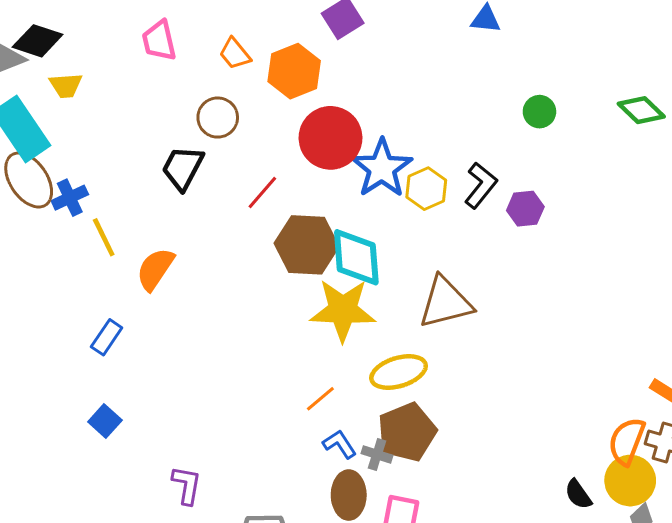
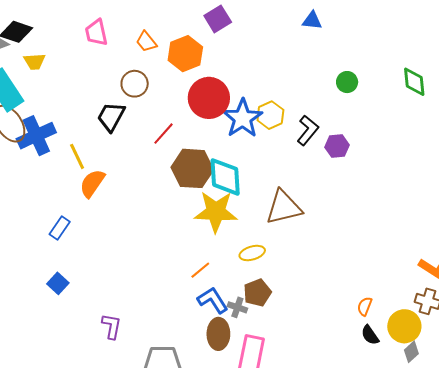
green diamond: (641, 110) -> (414, 82), turned 40
yellow hexagon: (426, 189) -> (270, 115), moved
blue cross: (70, 198) -> (36, 136), size x1.6
yellow line: (104, 237) -> (77, 156), moved
yellow ellipse: (399, 372) -> (252, 253), size x0.7
brown pentagon: (407, 432) -> (257, 293), size x0.7
orange semicircle: (627, 441) -> (365, 306), moved, size x0.6
blue L-shape: (340, 444) -> (213, 300), size x1.4

